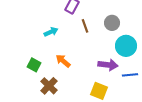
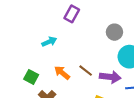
brown line: (85, 26) -> (86, 71), moved, turned -32

